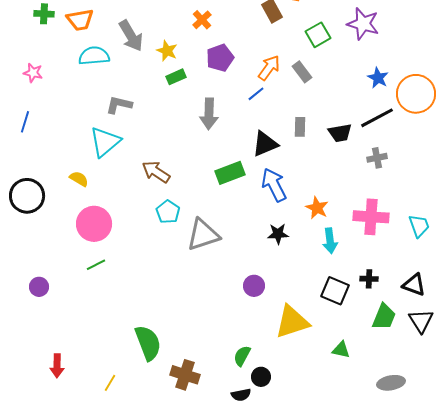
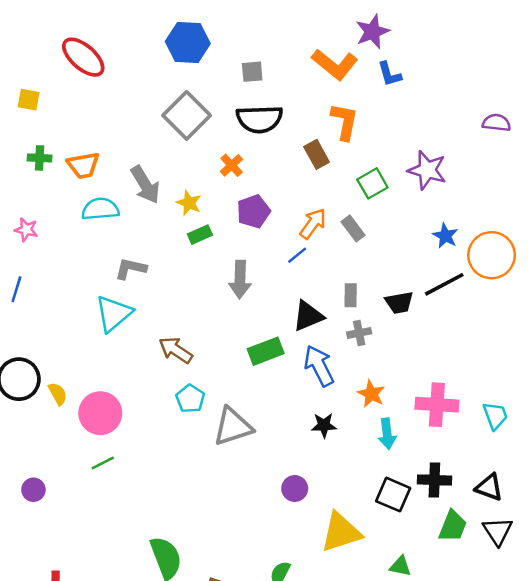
gray cross: (377, 158) -> (359, 333), moved
yellow semicircle: (79, 179) -> (58, 394), moved, turned 30
black cross: (369, 279) -> (434, 480), size x1.5

